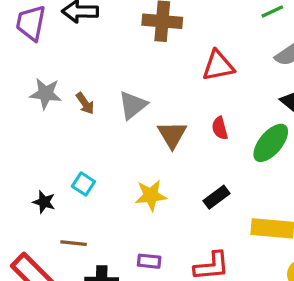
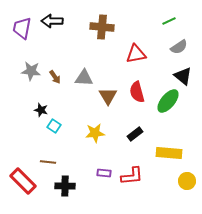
gray triangle: (133, 105) -> (84, 78), turned 42
red semicircle: (220, 128) -> (137, 92), size x1.5
black star: (44, 202) -> (41, 110), moved
purple rectangle: (149, 261) -> (104, 173), moved

